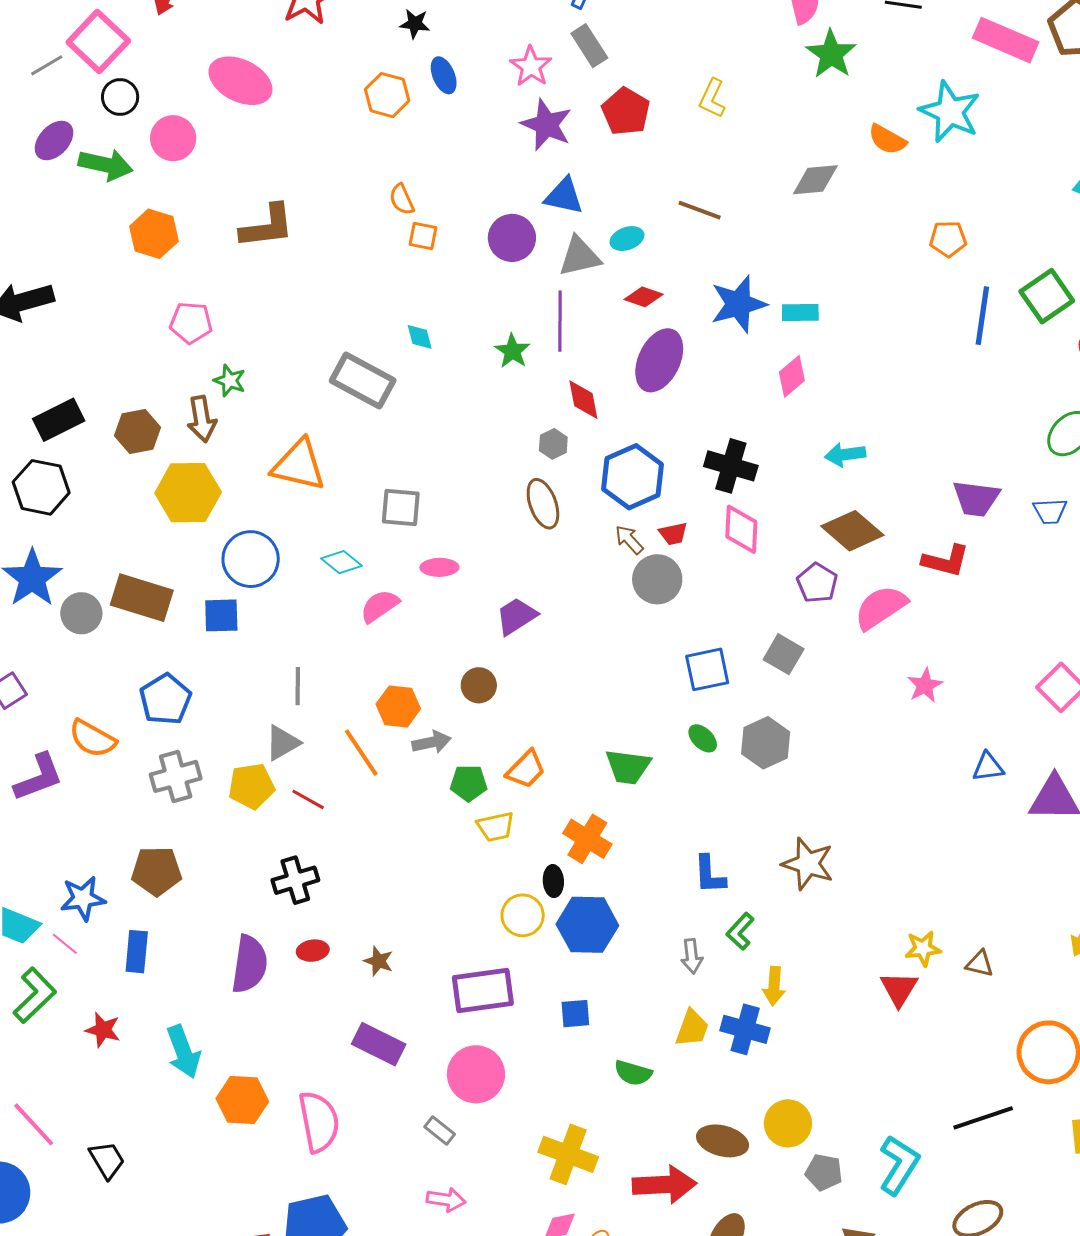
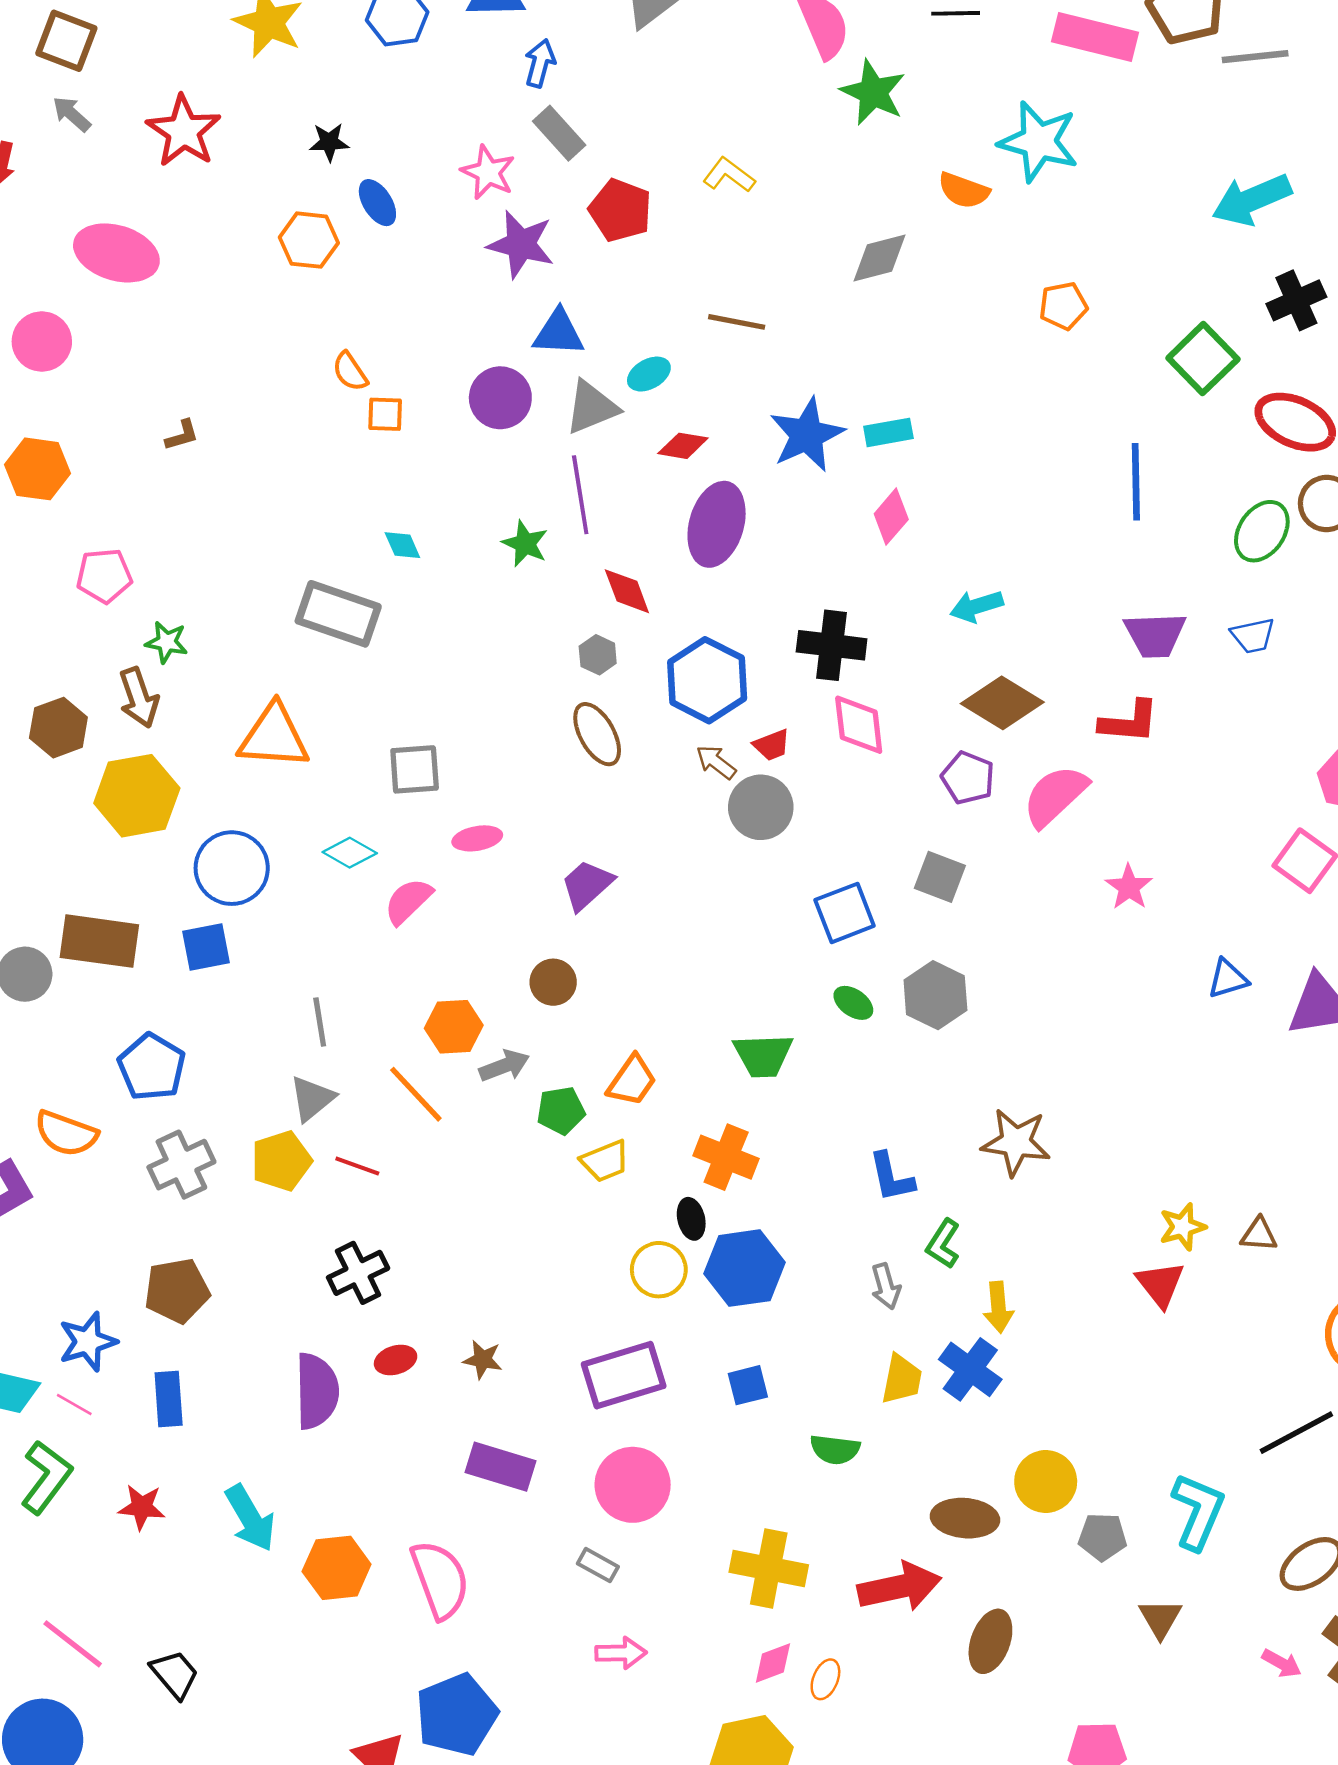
yellow L-shape: (712, 98) -> (729, 175), turned 111
brown L-shape: (267, 226) -> (182, 435), size x0.5
blue line: (982, 316) -> (1136, 482), moved
blue cross: (745, 1029) -> (970, 1369), turned 30

